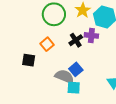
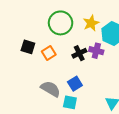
black square: (29, 60) -> (28, 47), moved
gray semicircle: (64, 77) -> (50, 89), moved

